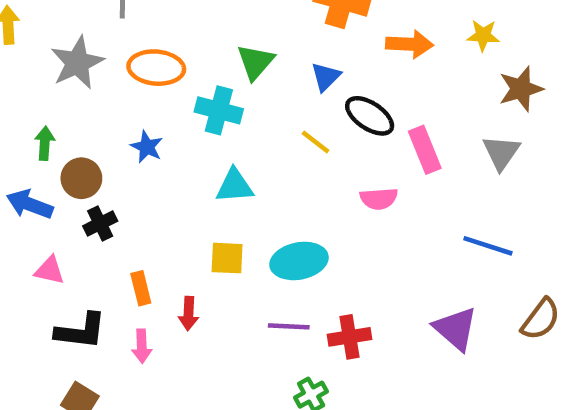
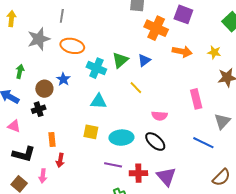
green triangle: (255, 62) -> (120, 60), moved
black ellipse: (370, 116) -> (155, 141), moved
pink rectangle: (425, 150) -> (196, 99), moved
gray triangle: (501, 152) -> (222, 121), moved
brown circle: (81, 178) -> (44, 89), moved
red arrow: (188, 313) -> (60, 160), moved
purple triangle: (456, 329) -> (166, 177), moved
pink arrow: (142, 346) -> (43, 176), moved

